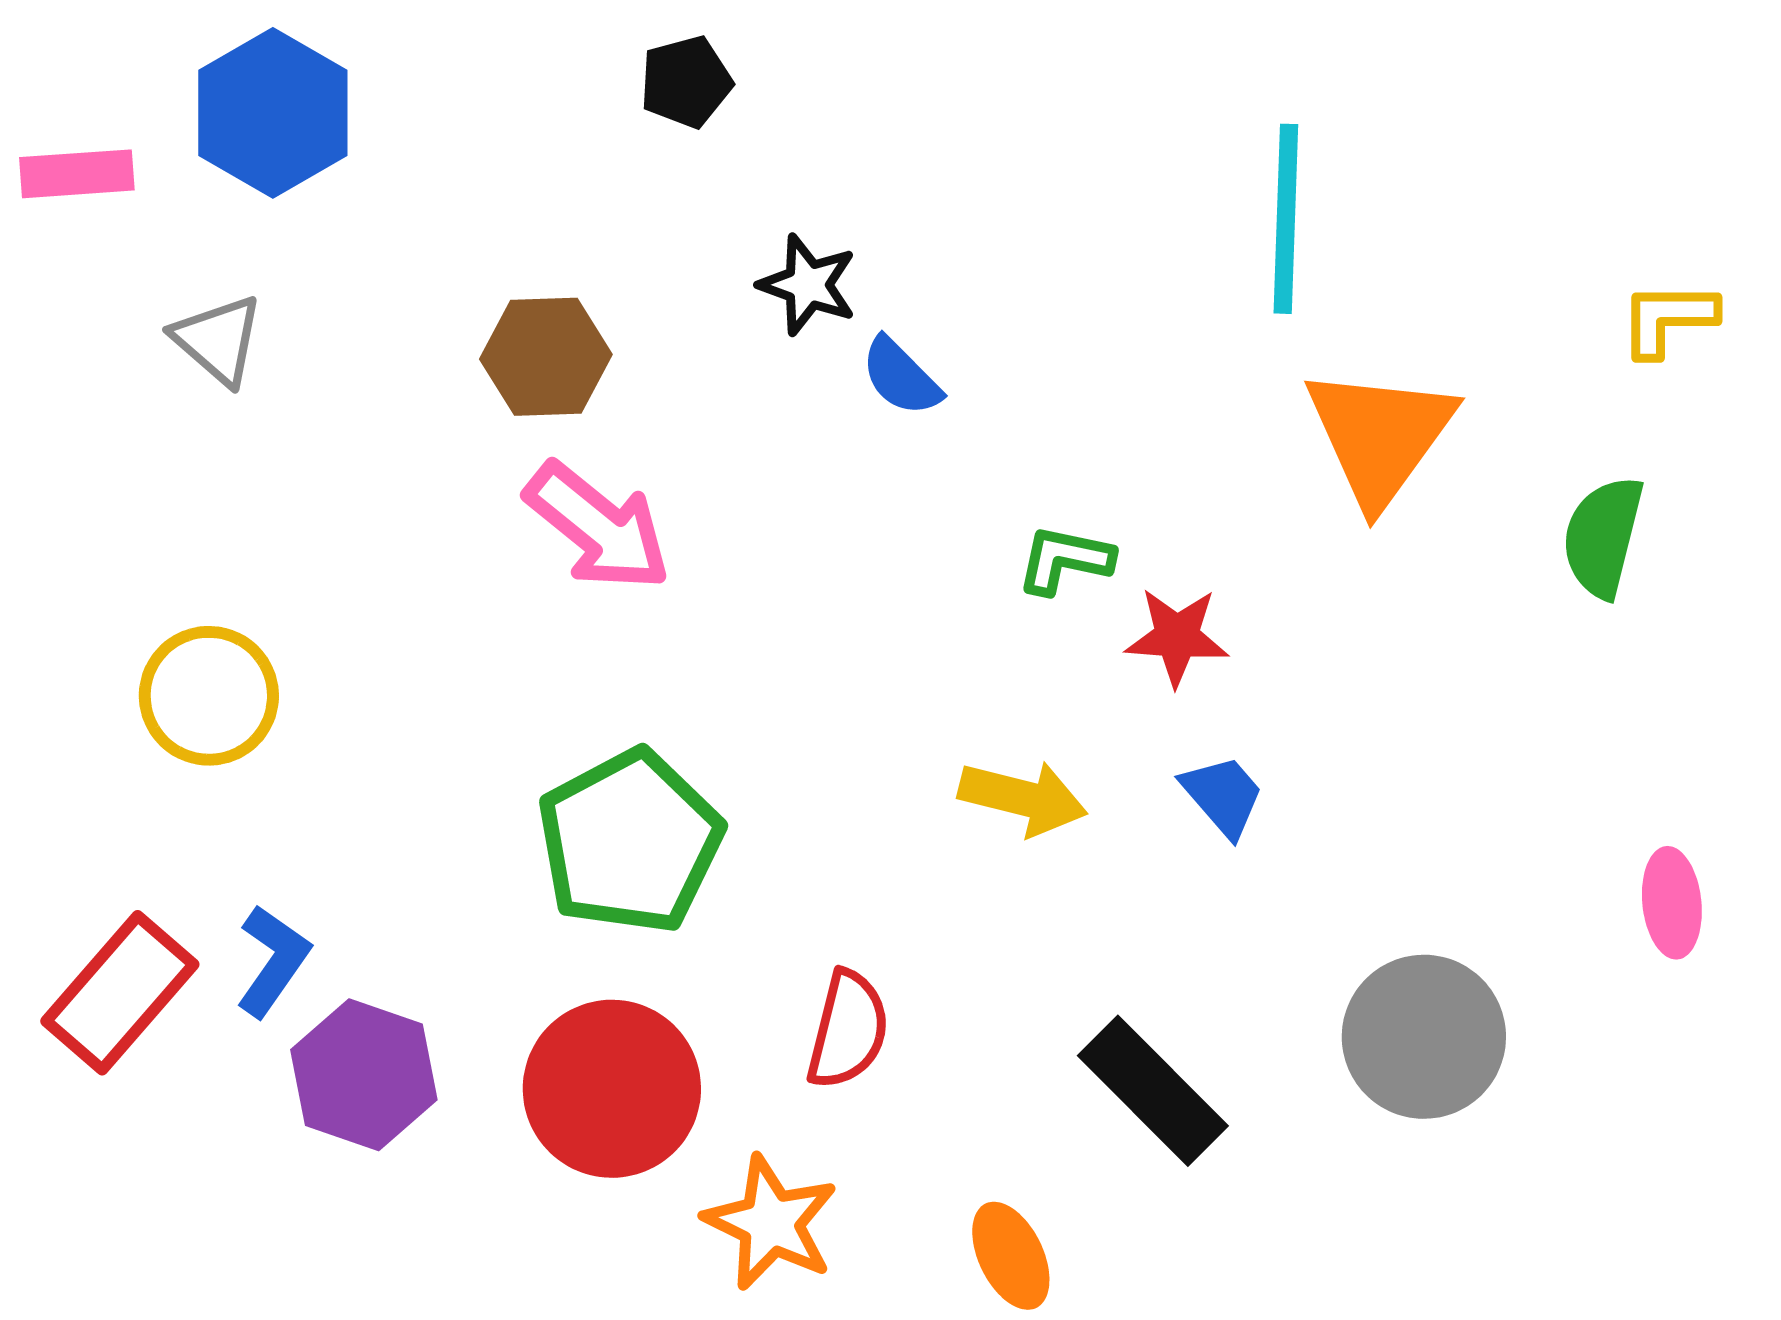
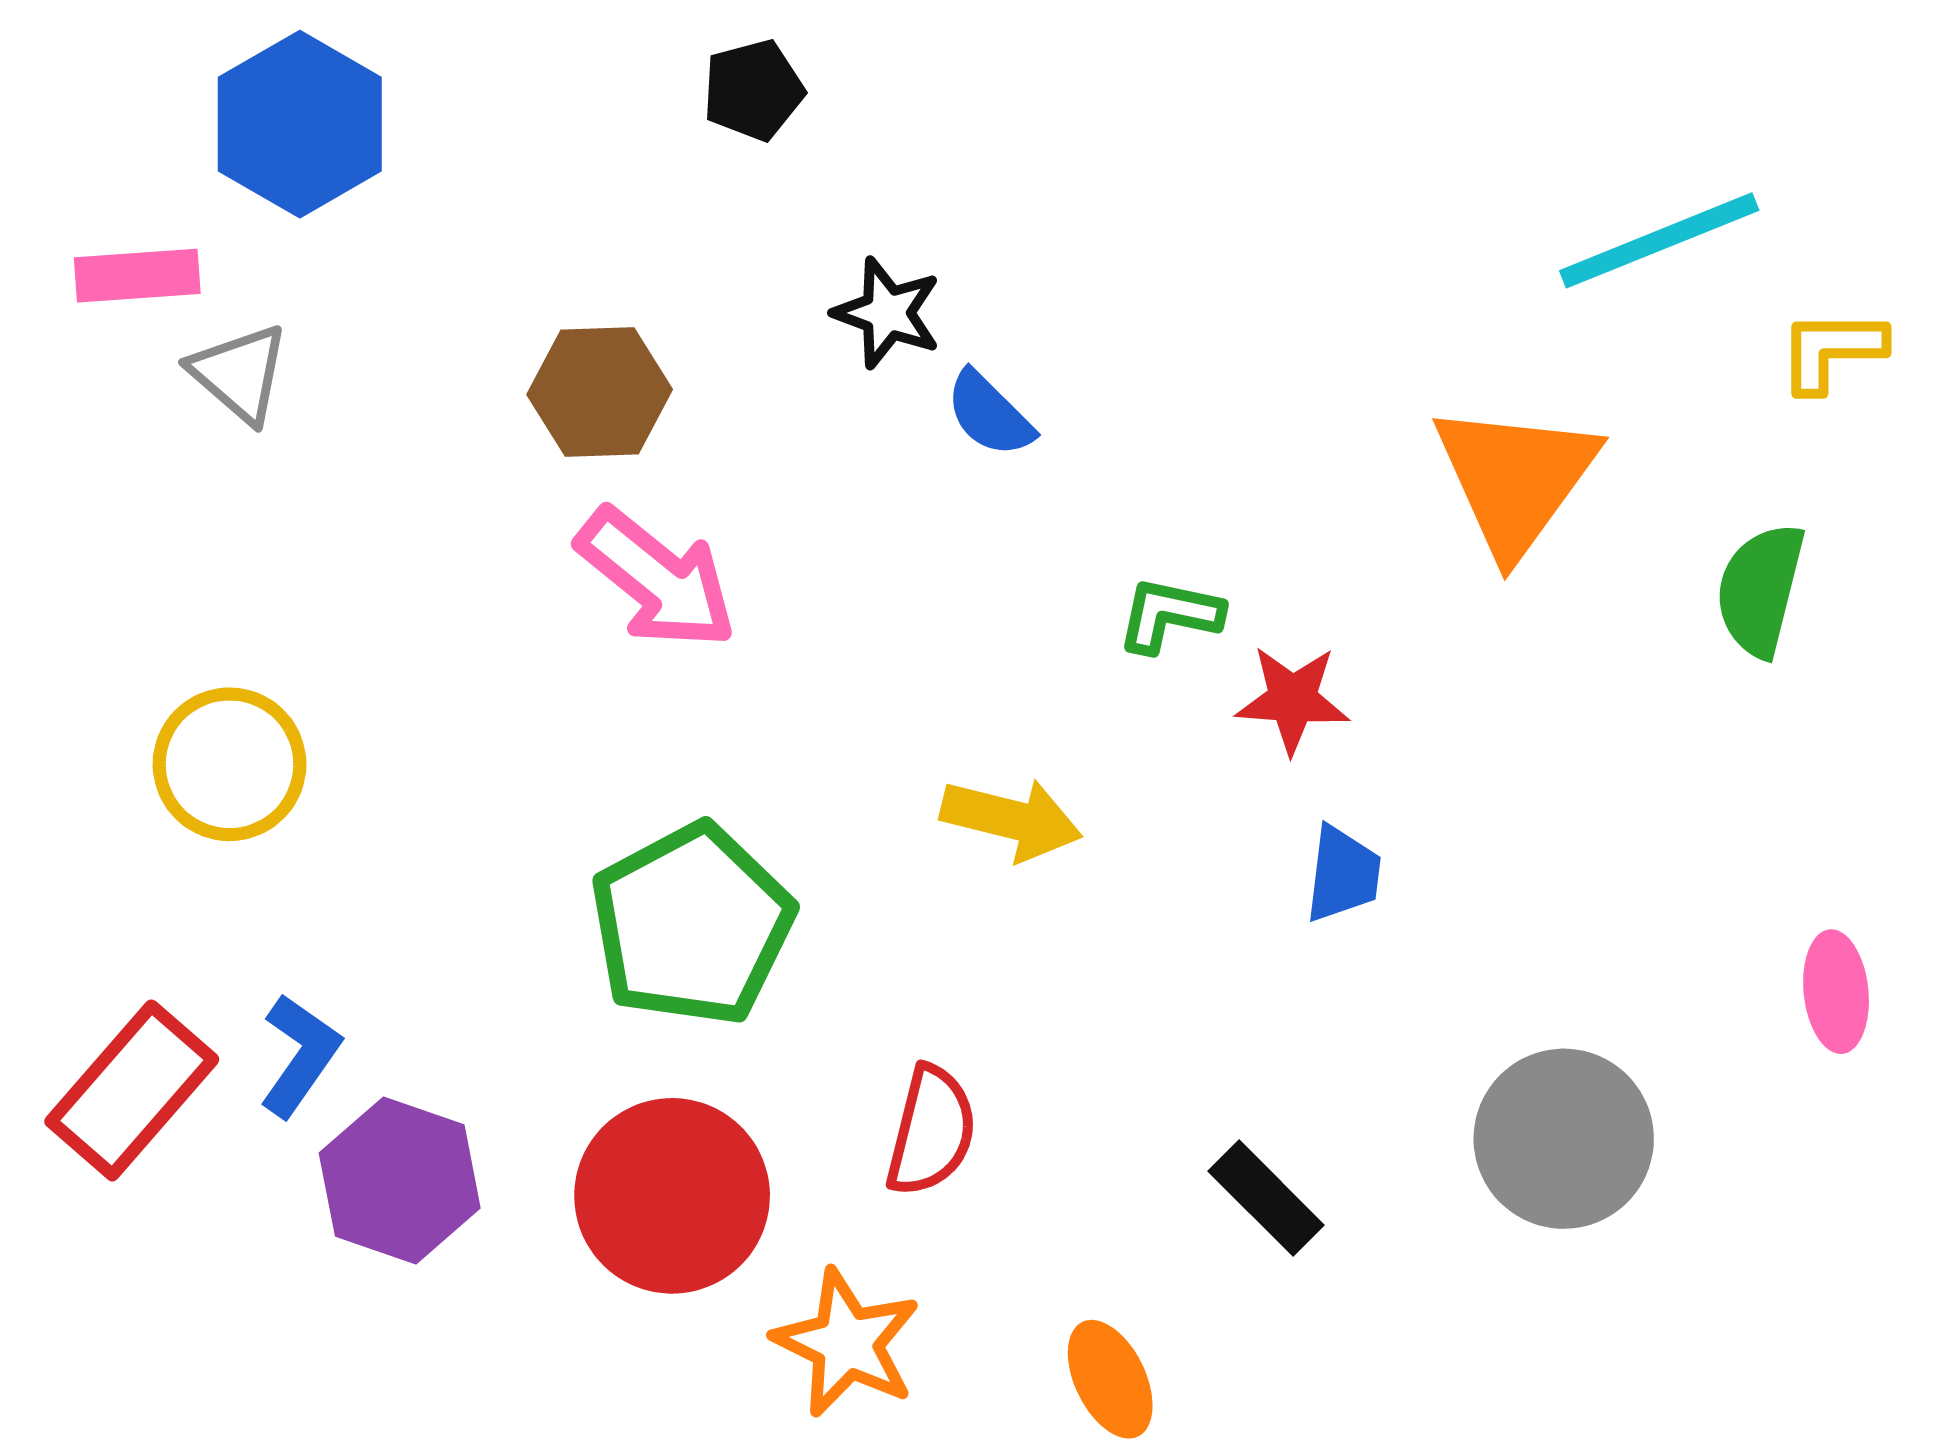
pink rectangle: (77, 174) -> (137, 276), moved
cyan line: (1286, 219) -> (1659, 240), moved, turned 66
blue trapezoid: (1223, 796) -> (1343, 874), turned 48
yellow arrow: (1023, 798) -> (1011, 819), moved
black rectangle: (1153, 1091) -> (1266, 1198), size x0.7

